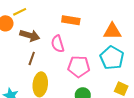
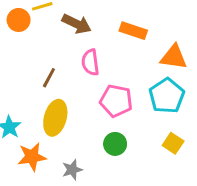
orange rectangle: (71, 20) -> (133, 31), moved
brown arrow: (30, 35) -> (77, 24), moved

